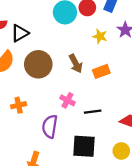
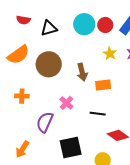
black triangle: (20, 33) -> (49, 28), moved
black line: (93, 112) -> (98, 114), moved
black square: (84, 146) -> (71, 147), turned -30

